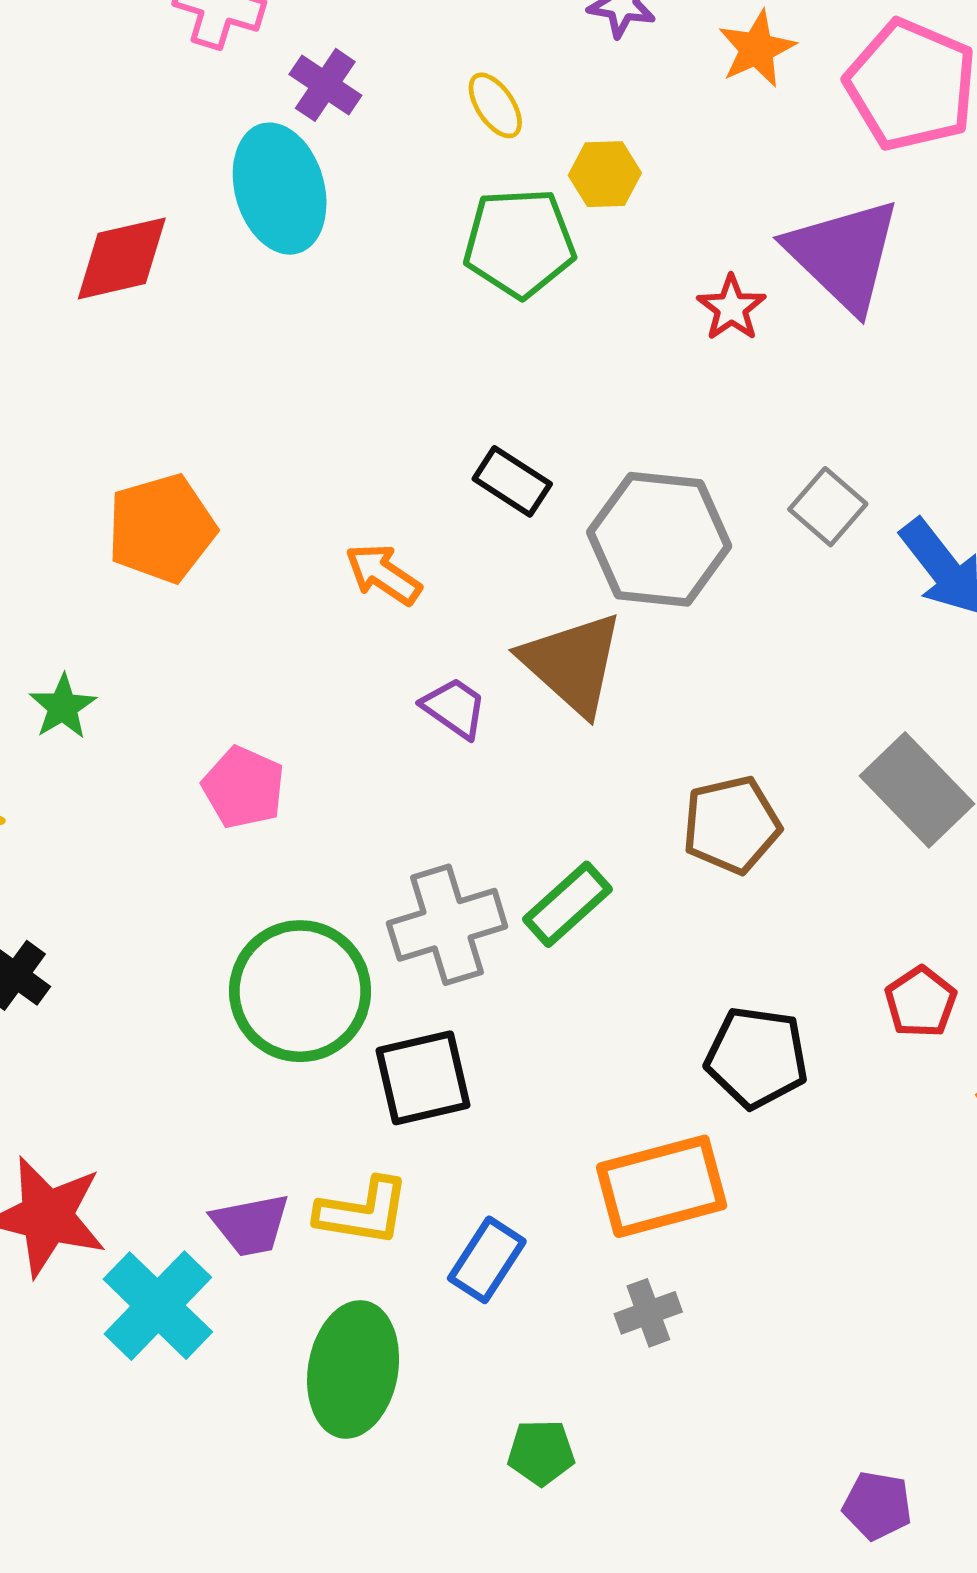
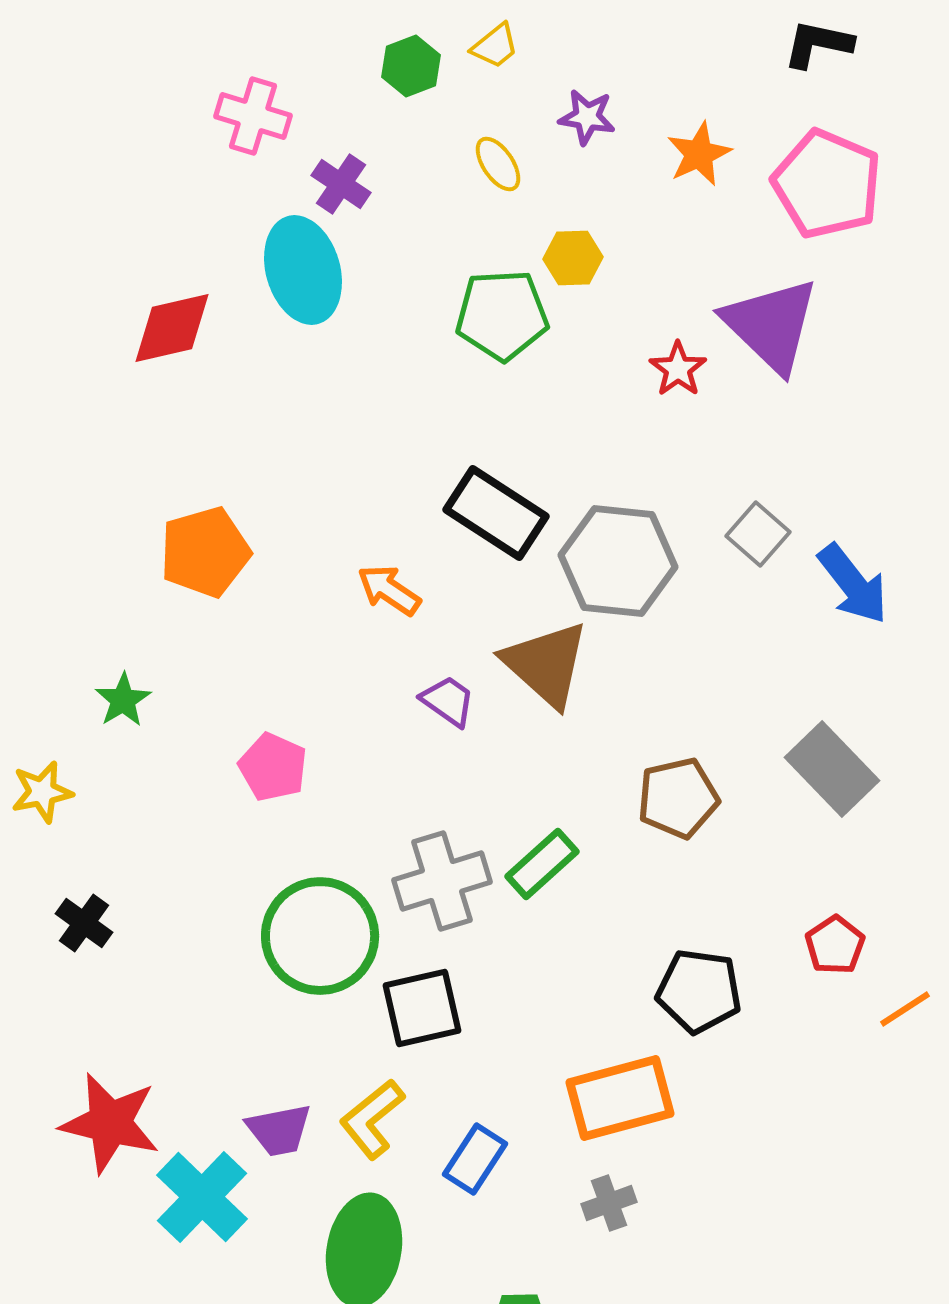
yellow ellipse: (495, 105) -> (498, 164), moved
black rectangle: (512, 481) -> (496, 513), size x1.6
yellow L-shape: (363, 1212) -> (372, 1119), turned 132

